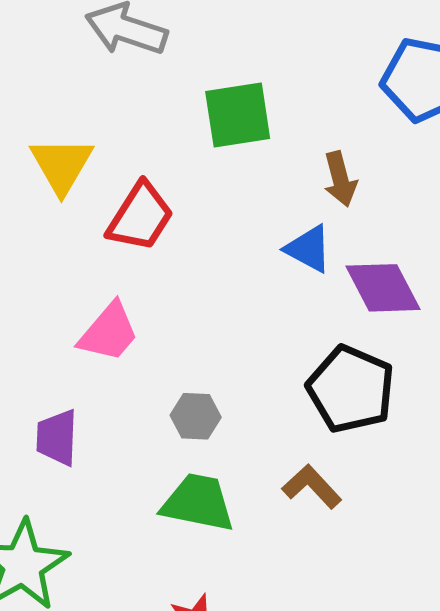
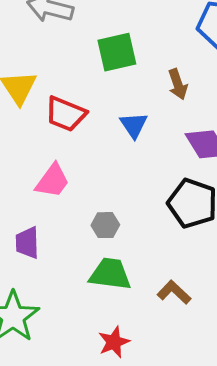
red trapezoid: (140, 217) -> (66, 114), turned 84
blue triangle: (309, 249) -> (134, 125), moved, turned 32
brown L-shape: (312, 487) -> (174, 292), moved

